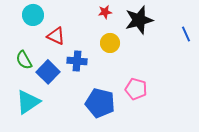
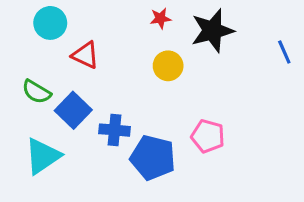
green semicircle: (24, 60) -> (36, 92), turned -30
blue cross: (77, 61) -> (115, 130), moved

